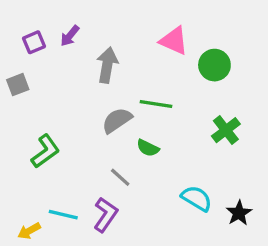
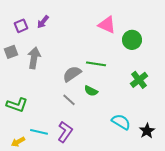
gray arrow: (107, 65) -> (34, 58), moved
green L-shape: (45, 151) -> (17, 105), moved, turned 55
gray line: (120, 177) -> (69, 100), moved

